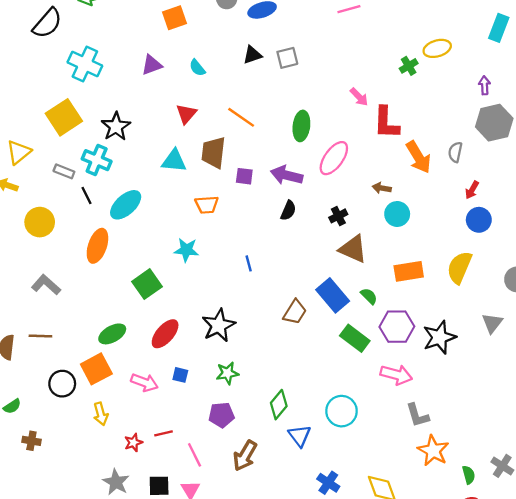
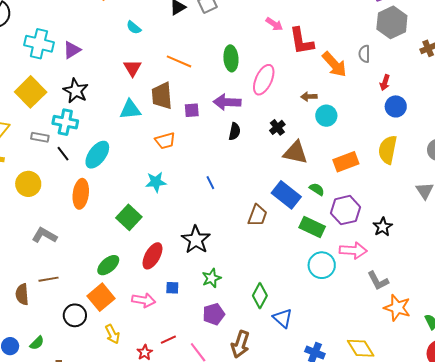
purple triangle: (152, 65) -> (72, 50), moved
black star: (439, 337) -> (383, 227), moved, size x0.7
cyan circle: (342, 411) -> (322, 265), moved

